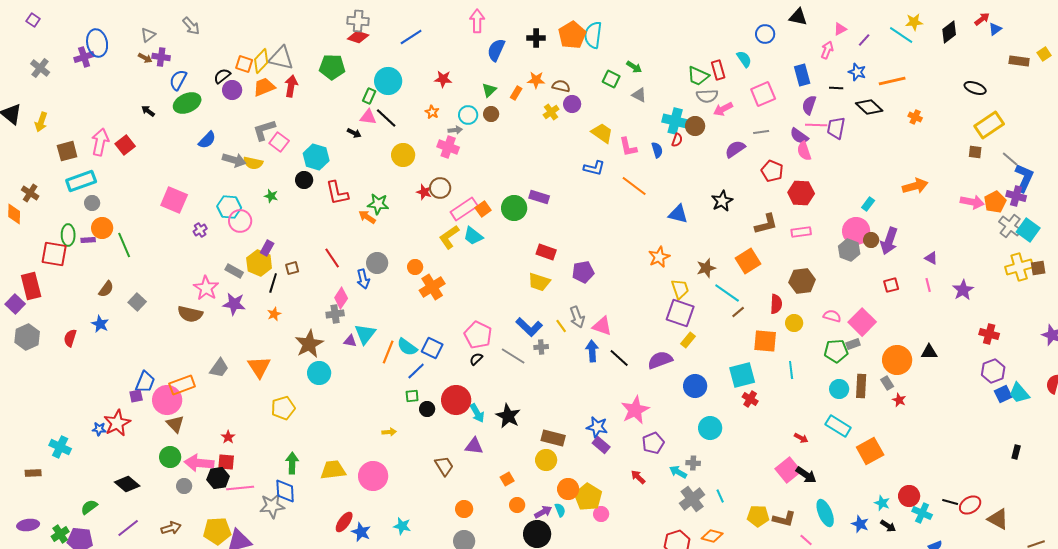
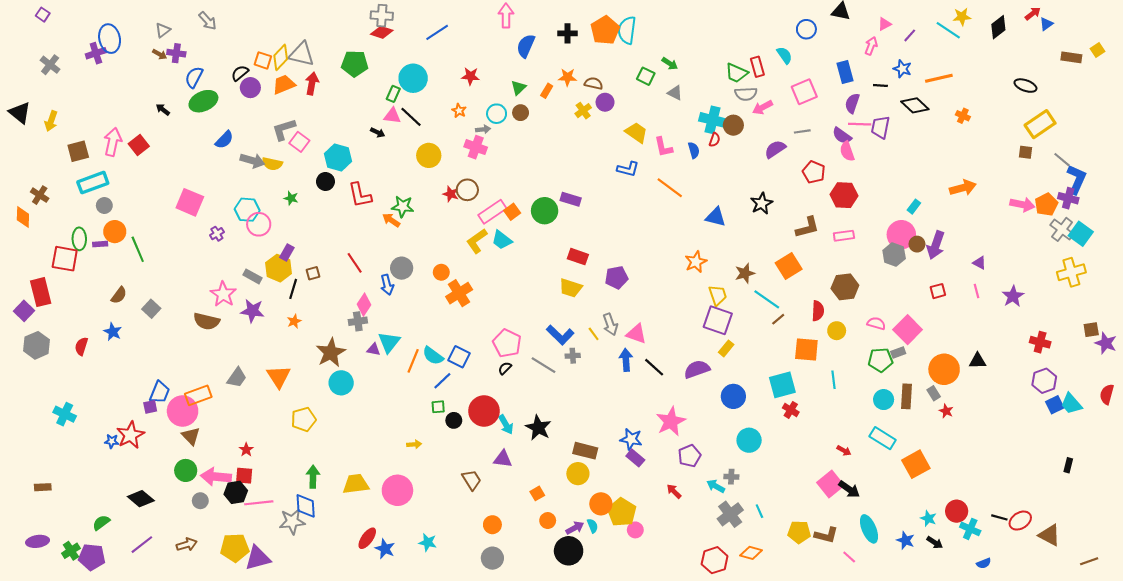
brown square: (1038, 268) -> (1091, 330), moved
cyan cross: (60, 447) -> (65, 414), moved

